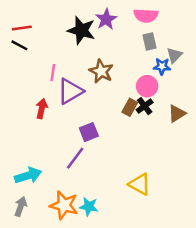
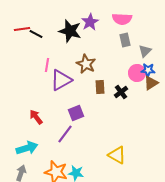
black line: (19, 45) -> (36, 34), moved
blue star: (162, 66) -> (148, 70), moved
pink circle: (147, 86) -> (137, 73), moved
brown rectangle: (130, 107) -> (100, 87), moved, turned -32
red arrow: (42, 109) -> (36, 117), moved, turned -49
brown triangle: (177, 113) -> (151, 83), moved

